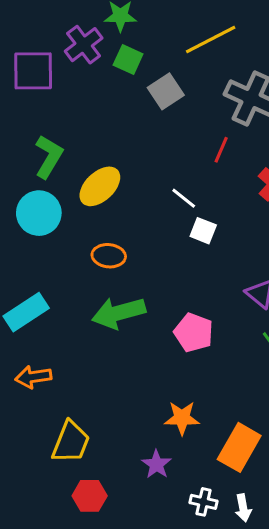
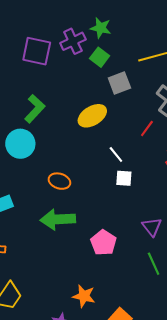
yellow ellipse: (100, 186) -> (92, 116), moved
white square: (203, 231) -> (124, 178), turned -30

